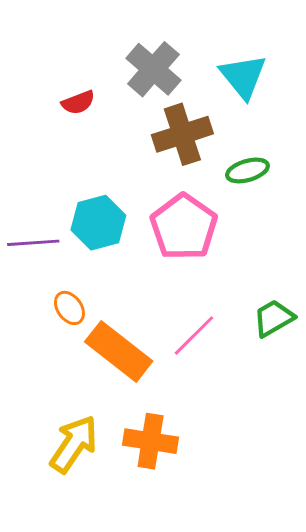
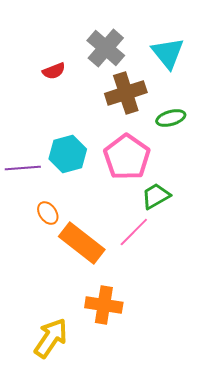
green trapezoid: (274, 318) -> (156, 196), moved
yellow arrow: (74, 444) -> (51, 338), moved

